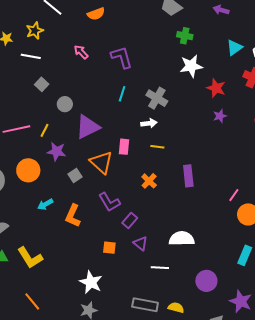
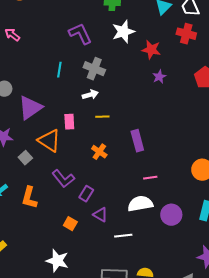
purple L-shape: (122, 57) -> (80, 34), moved
pink line: (234, 195) -> (150, 178), moved, turned 56
orange square: (109, 248) -> (70, 224), turned 32
purple circle: (206, 281) -> (171, 215), moved

